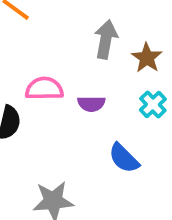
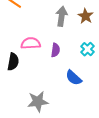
brown star: (147, 58) -> (86, 16), moved
purple semicircle: (91, 104) -> (55, 50), turned -80

